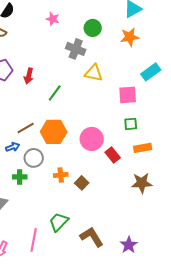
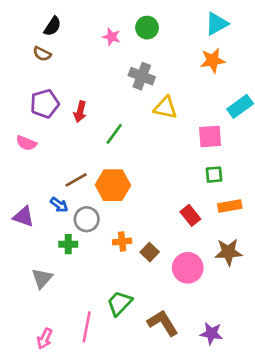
green circle: (93, 28) -> (147, 28), moved
pink circle: (92, 139) -> (188, 268), moved
blue arrow: (13, 147) -> (59, 205), turned 56
purple star: (129, 245) -> (211, 333), turned -30

